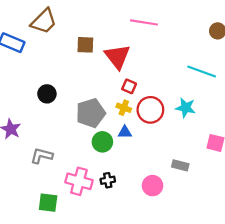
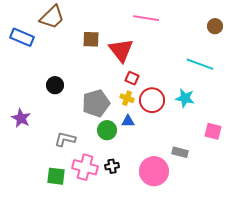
gray L-shape: (42, 156) -> (65, 139), moved
pink circle: (153, 186) -> (154, 171), size x1.5
green square: (48, 203) -> (56, 176), moved

